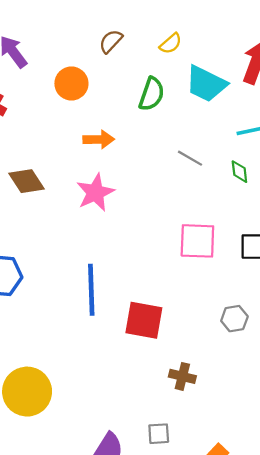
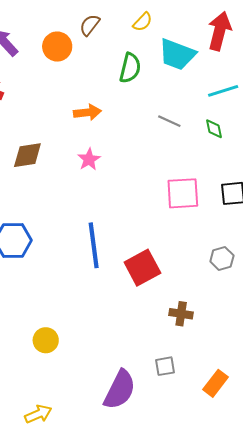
orange circle: (71, 84) -> (57, 47), moved
brown diamond: (27, 181) -> (27, 155), turned -60
pink star: (95, 193) -> (89, 159), size x0.7
red square: (144, 320) -> (142, 268), turned -33
yellow circle: (27, 392) -> (46, 340), size x0.6

